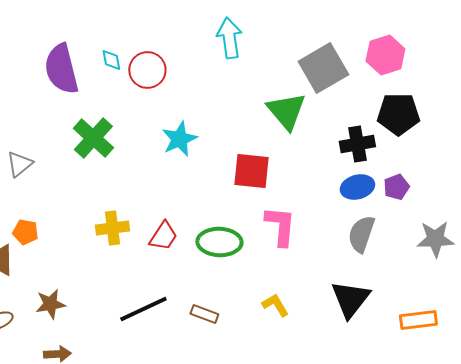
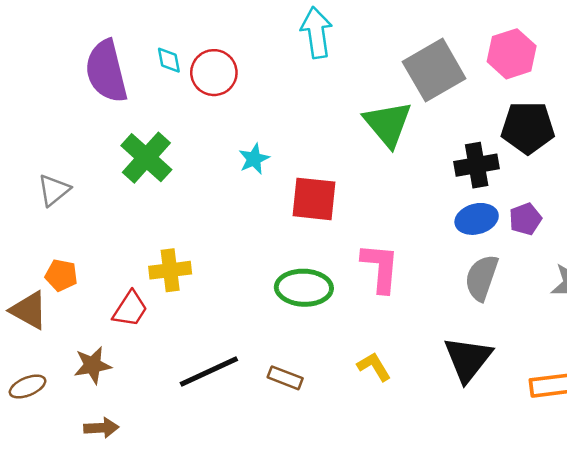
cyan star: (179, 139) -> (254, 159), size x0.7
red square: (251, 171) -> (314, 199), moved
red trapezoid: (163, 236) -> (130, 309), moved

